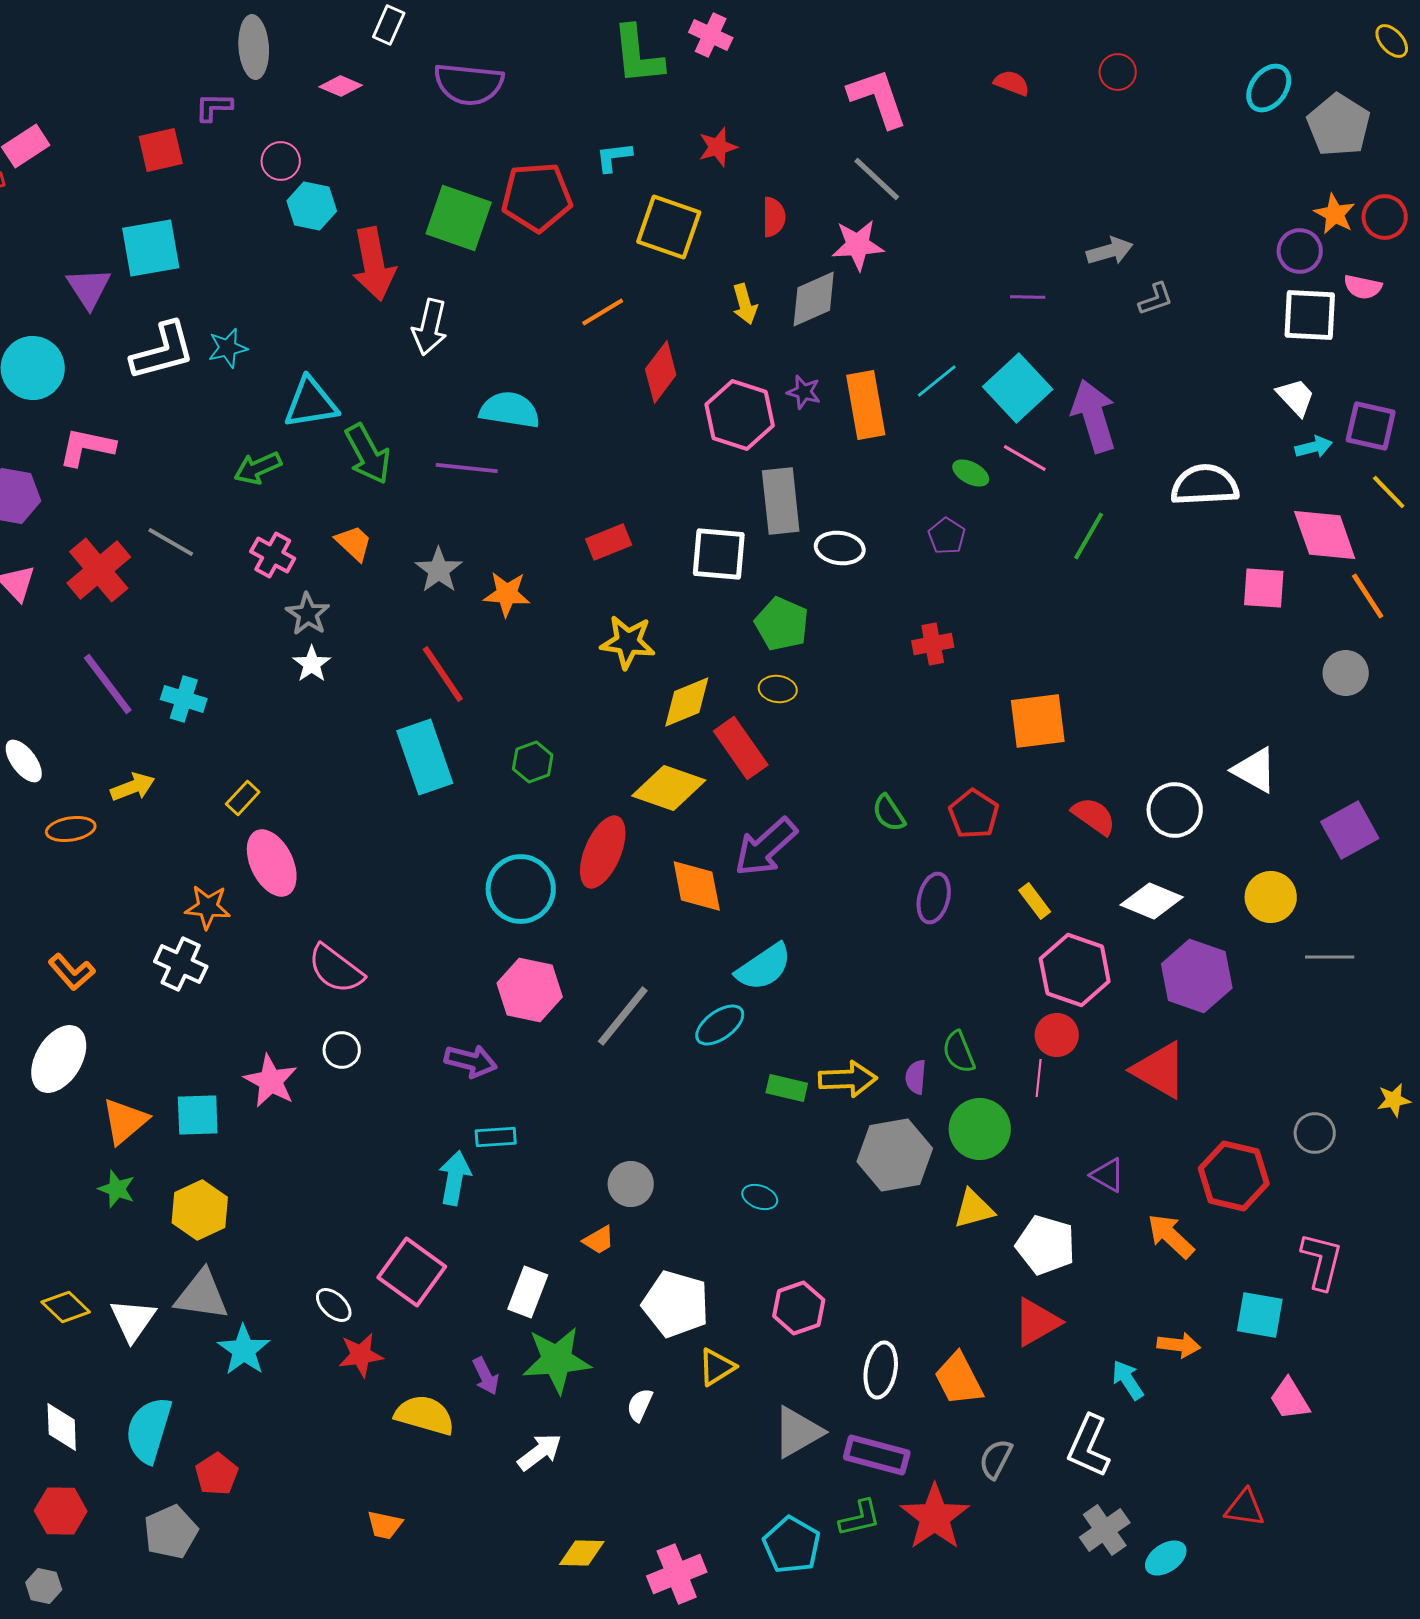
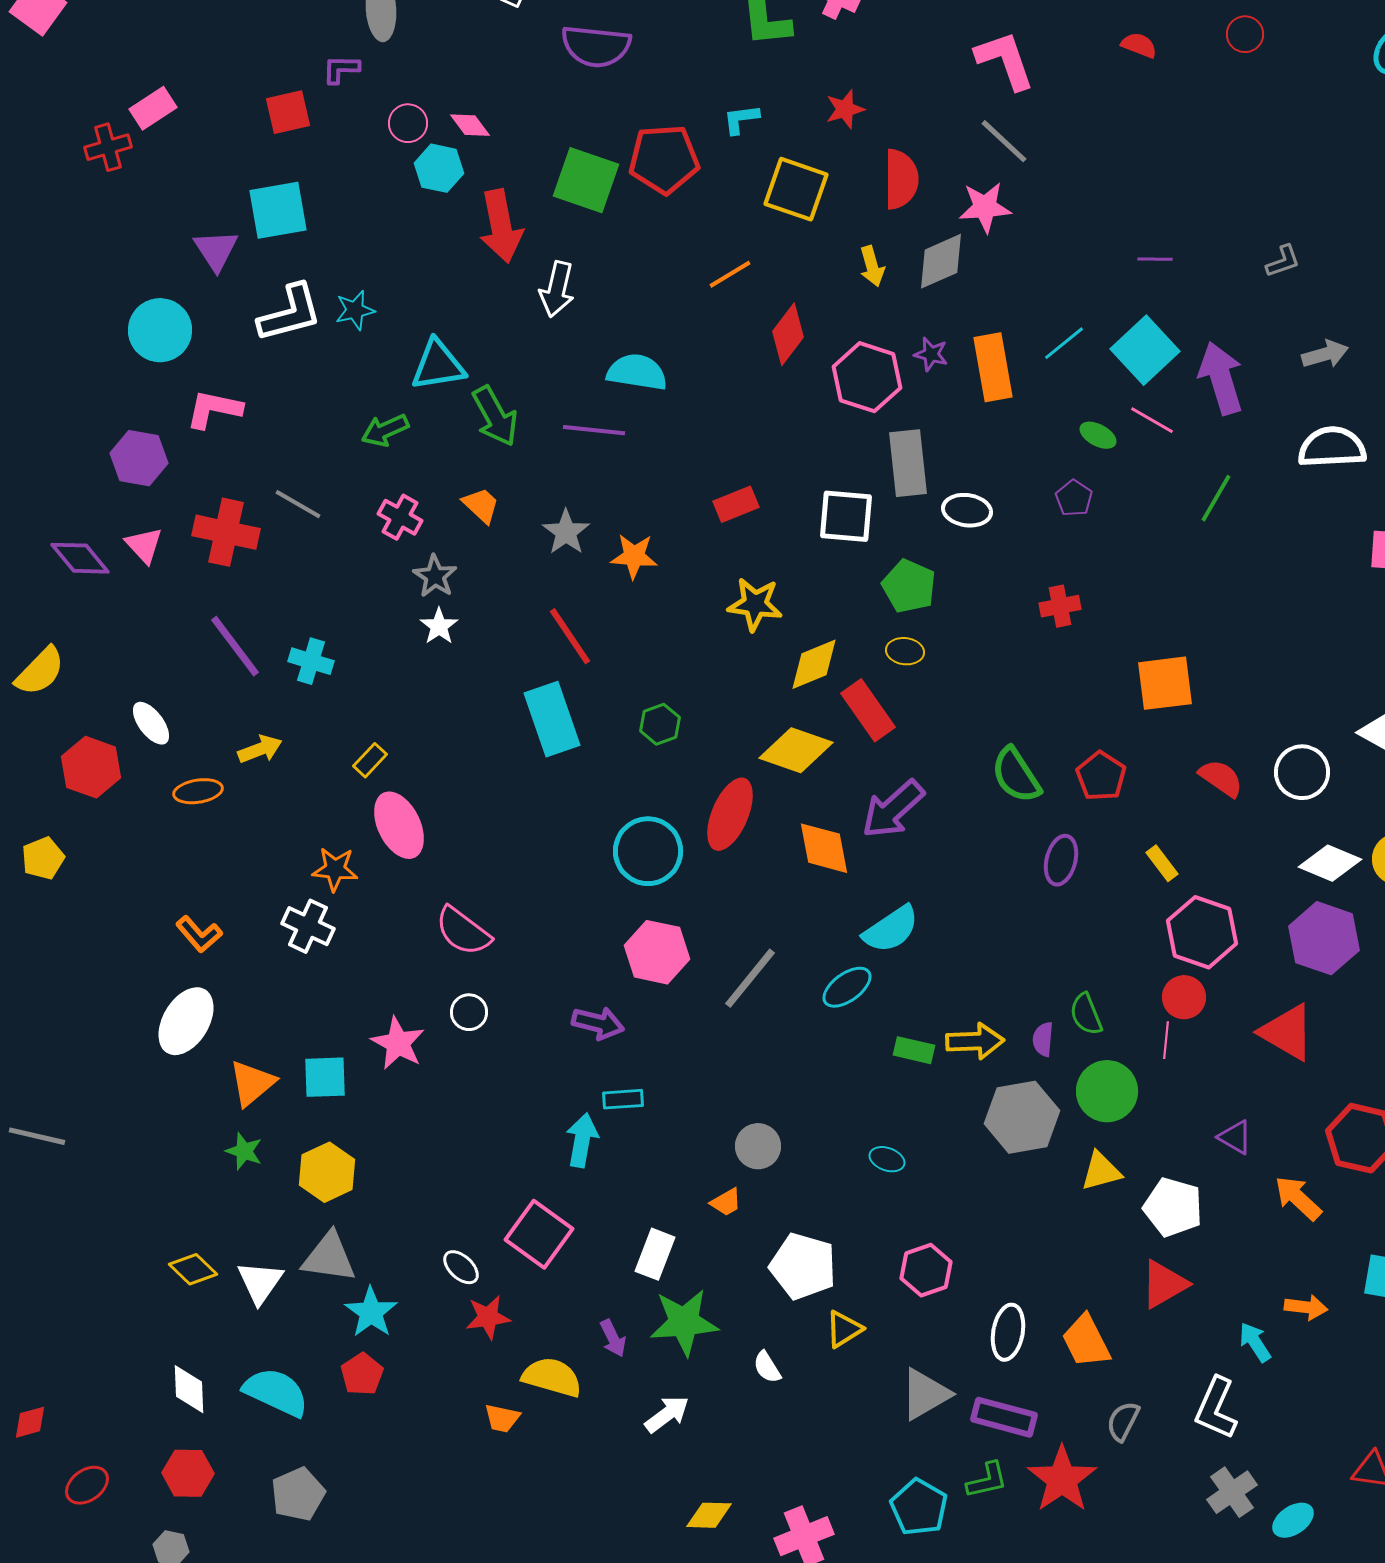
pink diamond: (341, 86) -> (470, 125), moved, turned 30
red semicircle: (774, 217) -> (901, 179), size x1.5
gray arrow: (1110, 251) -> (1325, 354), moved
red cross: (99, 570) -> (226, 532), turned -38
green semicircle: (889, 813) -> (1016, 775), size x1.5
white diamond: (1152, 901) -> (1330, 863), moved
white semicircle: (640, 1405) -> (767, 1367), turned -56
cyan semicircle: (149, 1430) -> (276, 1392), turned 98
red pentagon: (217, 1474) -> (362, 1374), moved
orange trapezoid: (385, 1525) -> (502, 1418), moved

